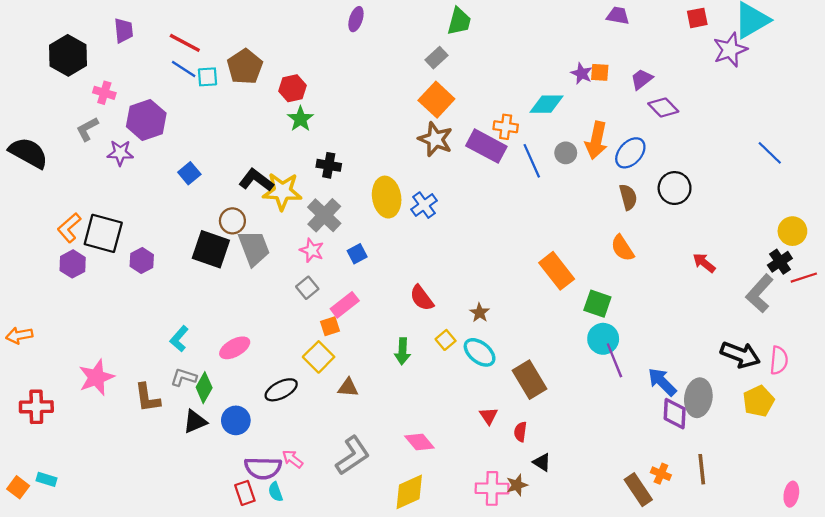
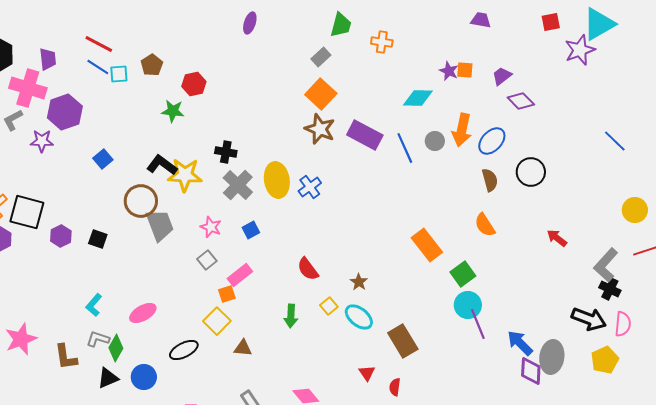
purple trapezoid: (124, 30) -> (48, 59), moved
brown pentagon: (245, 67) -> (152, 65), size x0.7
pink cross: (104, 93) -> (28, 88), size x1.8
green star: (300, 119) -> (173, 111), moved, turned -30
orange cross: (506, 127) -> (382, 42), moved
gray cross: (324, 215) -> (238, 185), moved
brown circle: (232, 221) -> (141, 201), size x1.4
black square: (211, 249) -> (98, 239), moved, size x0.6
black cross: (780, 262) -> (610, 289), moved, turned -30
green square: (597, 304) -> (463, 274), turned 35

